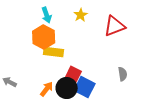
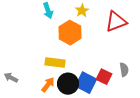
orange hexagon: (44, 37) -> (70, 33), moved
yellow rectangle: (54, 52) -> (55, 63), moved
red square: (74, 74) -> (104, 77), moved

